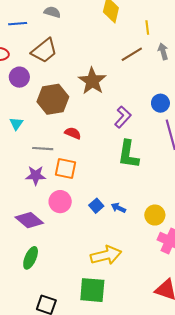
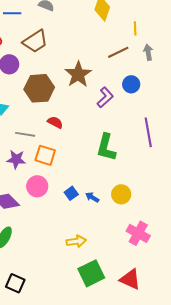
blue circle: (160, 103) -> (131, 84), moved
purple L-shape: (123, 117) -> (105, 97), moved
yellow circle: (155, 215) -> (121, 194), moved
yellow arrow: (106, 255) -> (76, 241), size x0.7
green square: (92, 290) -> (91, 273), moved, turned -36

